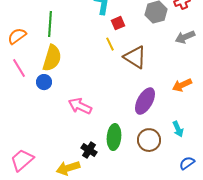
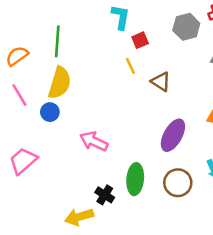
brown triangle: (135, 57) -> (161, 82), size x0.7
pink trapezoid: (22, 160) -> (23, 161), moved

